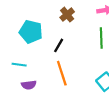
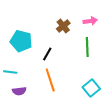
brown cross: (67, 15) -> (63, 26), moved

